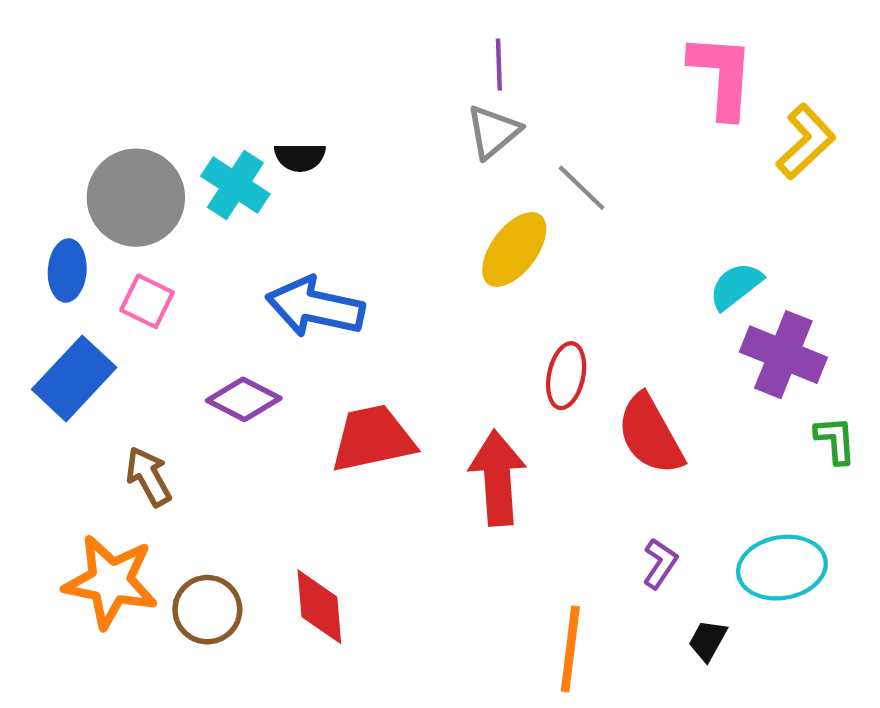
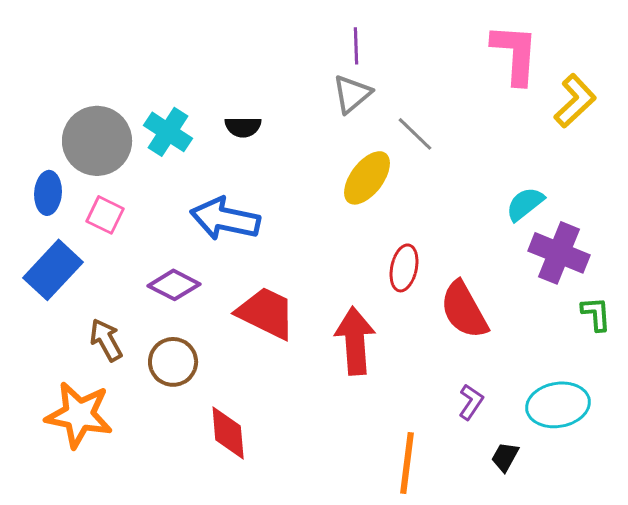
black semicircle: (300, 157) -> (243, 127), moved
red trapezoid: (373, 439) -> (266, 313), turned 38
brown circle: (207, 610) -> (173, 362), moved

